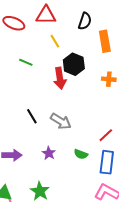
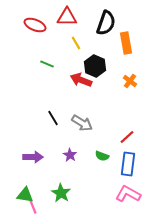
black semicircle: (85, 21) -> (106, 23), size x1.4
red arrow: (60, 78) -> (81, 80), turned 120
orange cross: (109, 79) -> (130, 81), turned 32

